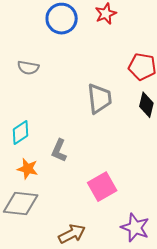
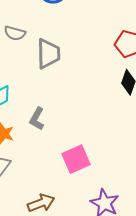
gray trapezoid: (99, 99) -> (48, 54), moved

